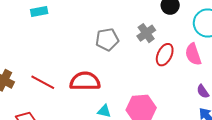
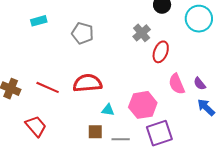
gray pentagon: (107, 40) -> (83, 33), moved, turned 30
pink semicircle: (193, 54) -> (177, 84), moved

